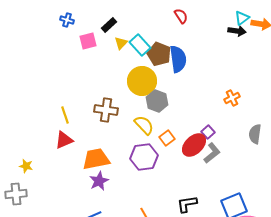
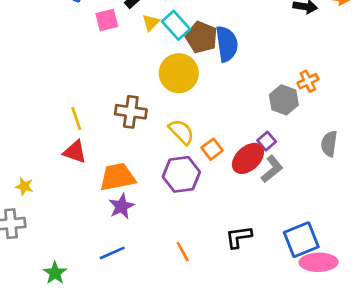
orange cross: (232, 98) -> (308, 81), moved
gray hexagon: (157, 101) -> (284, 100), moved
red triangle: (64, 140) -> (75, 152), turned 42

